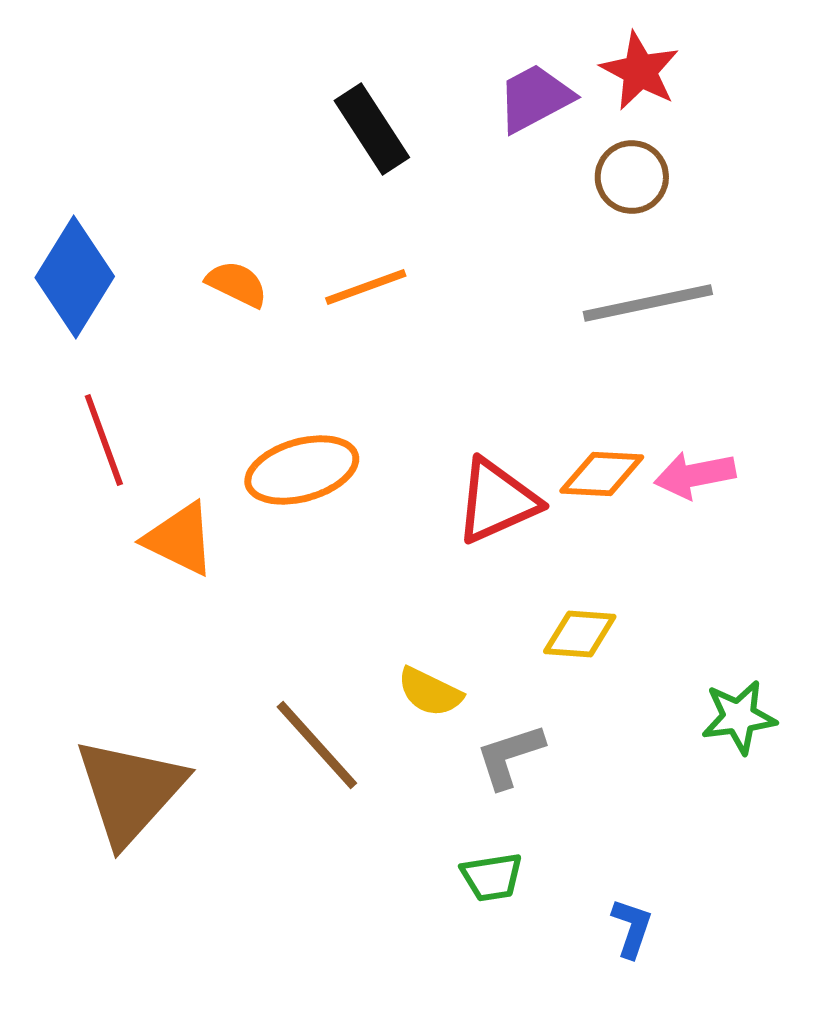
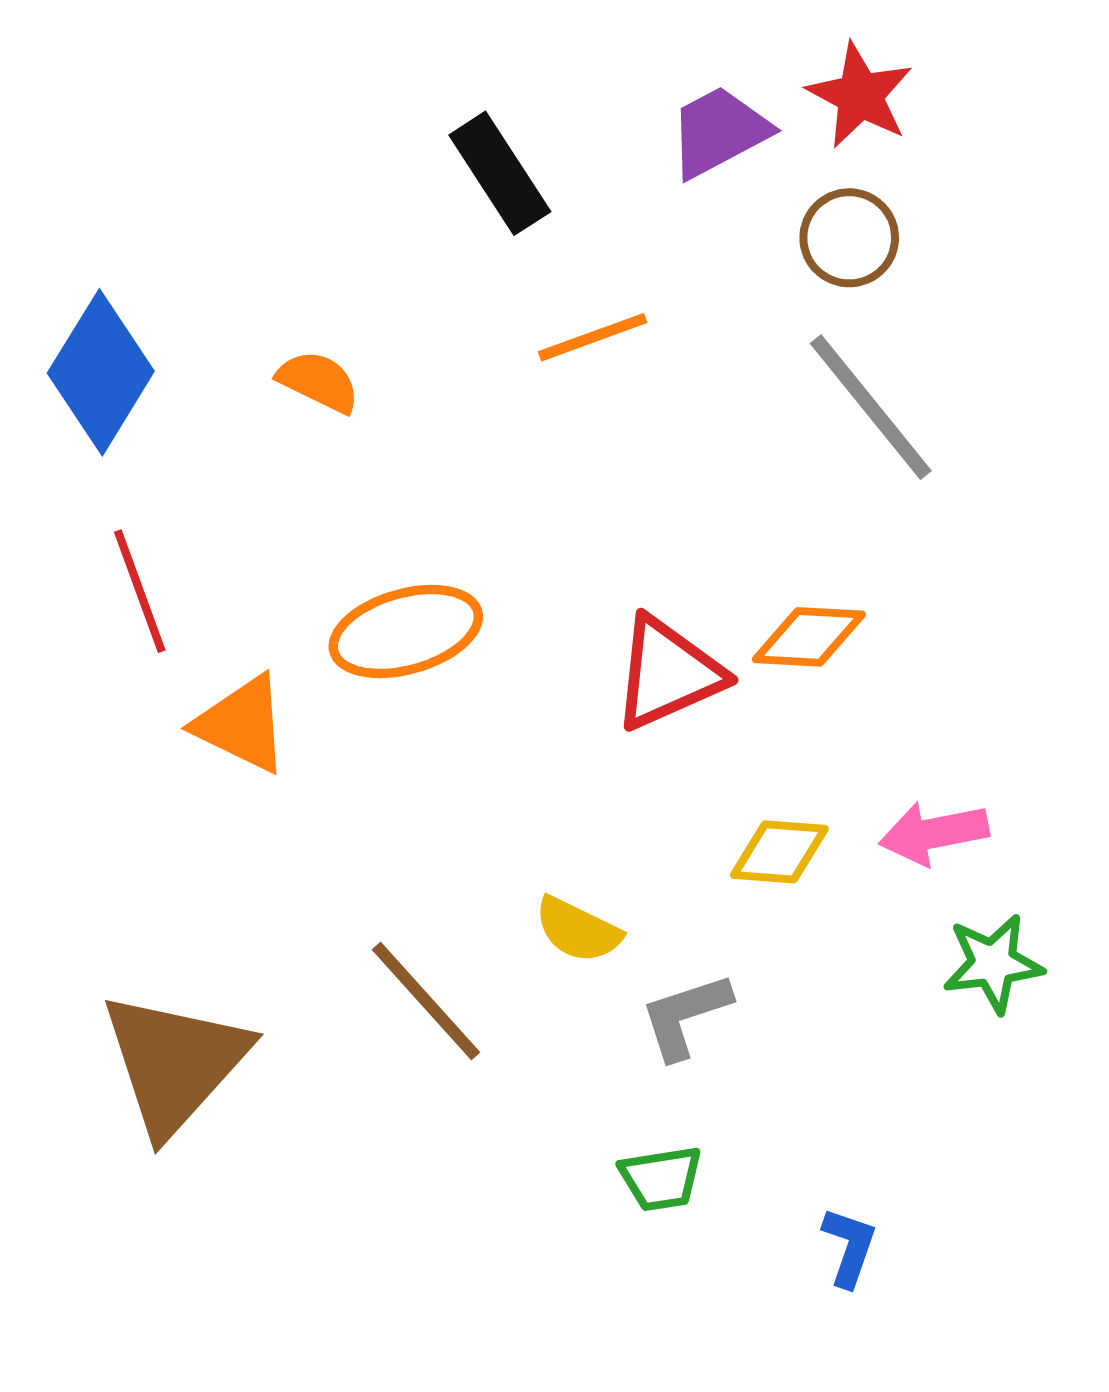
orange line: (366, 287) -> (593, 337), moved
gray line: (648, 303) -> (871, 407), turned 63
pink arrow: (695, 475) -> (934, 833), moved

